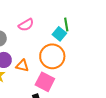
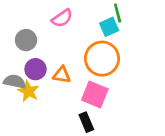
cyan square: (59, 34) -> (109, 27), turned 32

